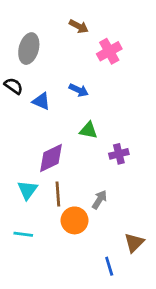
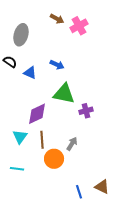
pink cross: (109, 51) -> (79, 26), moved
green triangle: (88, 130) -> (64, 94), size x1.6
brown triangle: (134, 243) -> (102, 187), moved, turned -49

